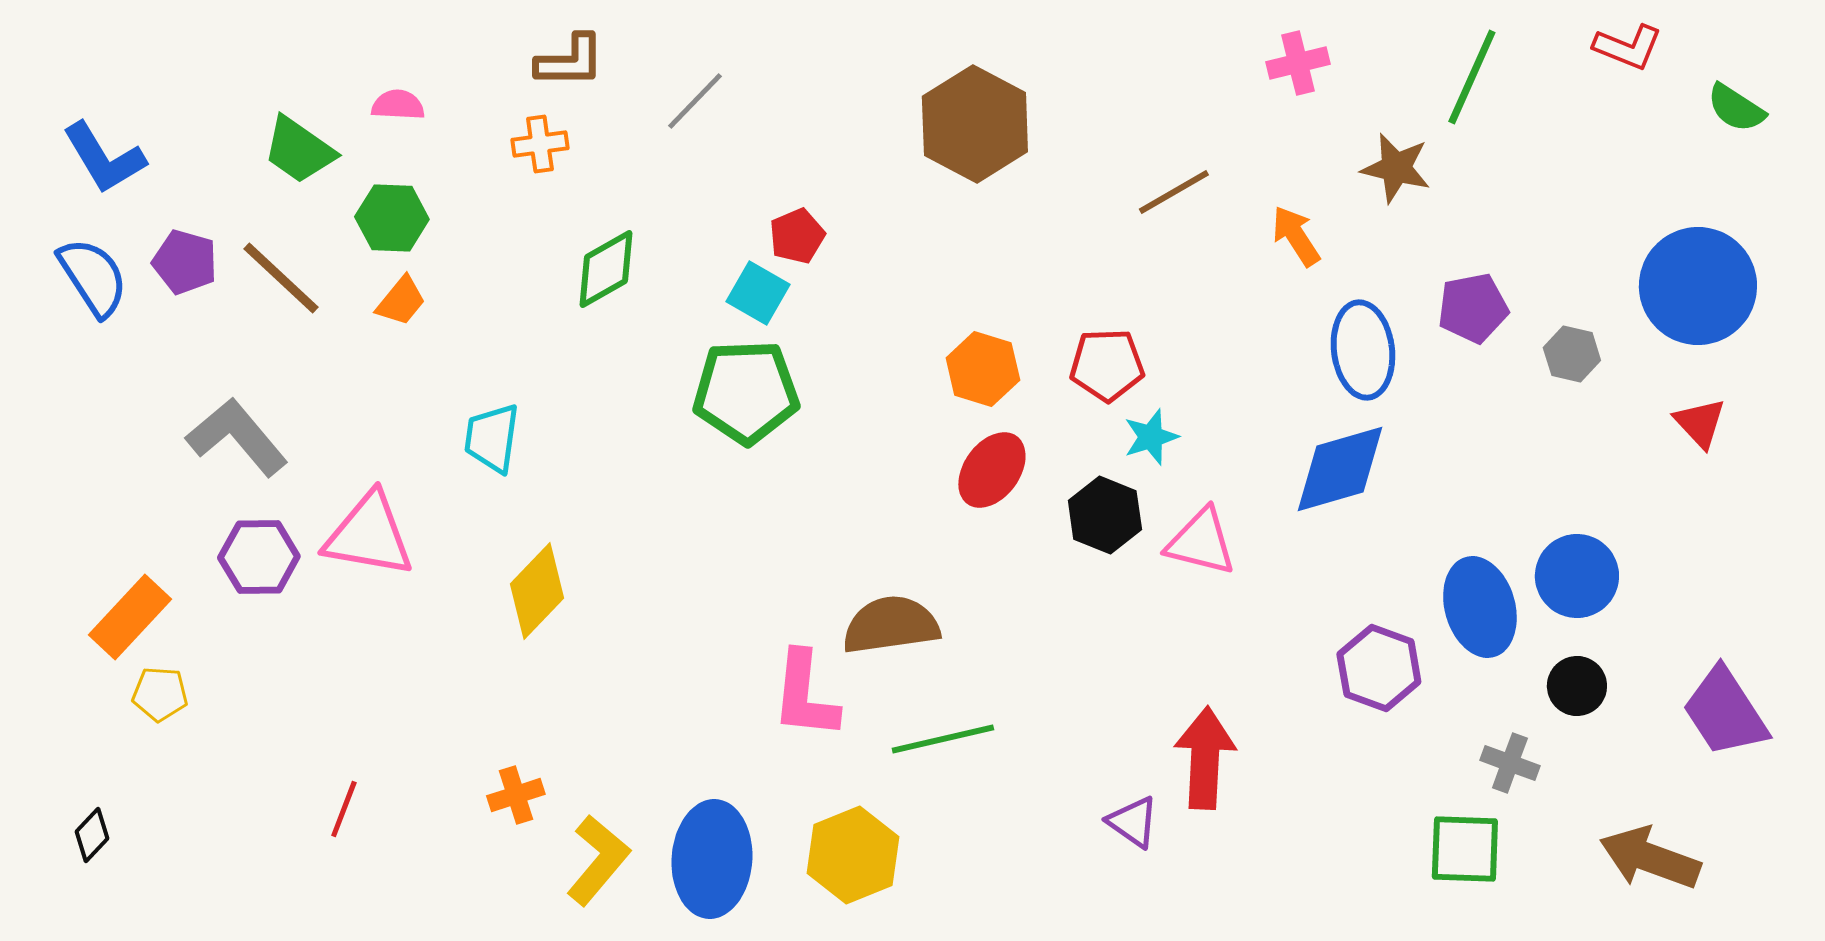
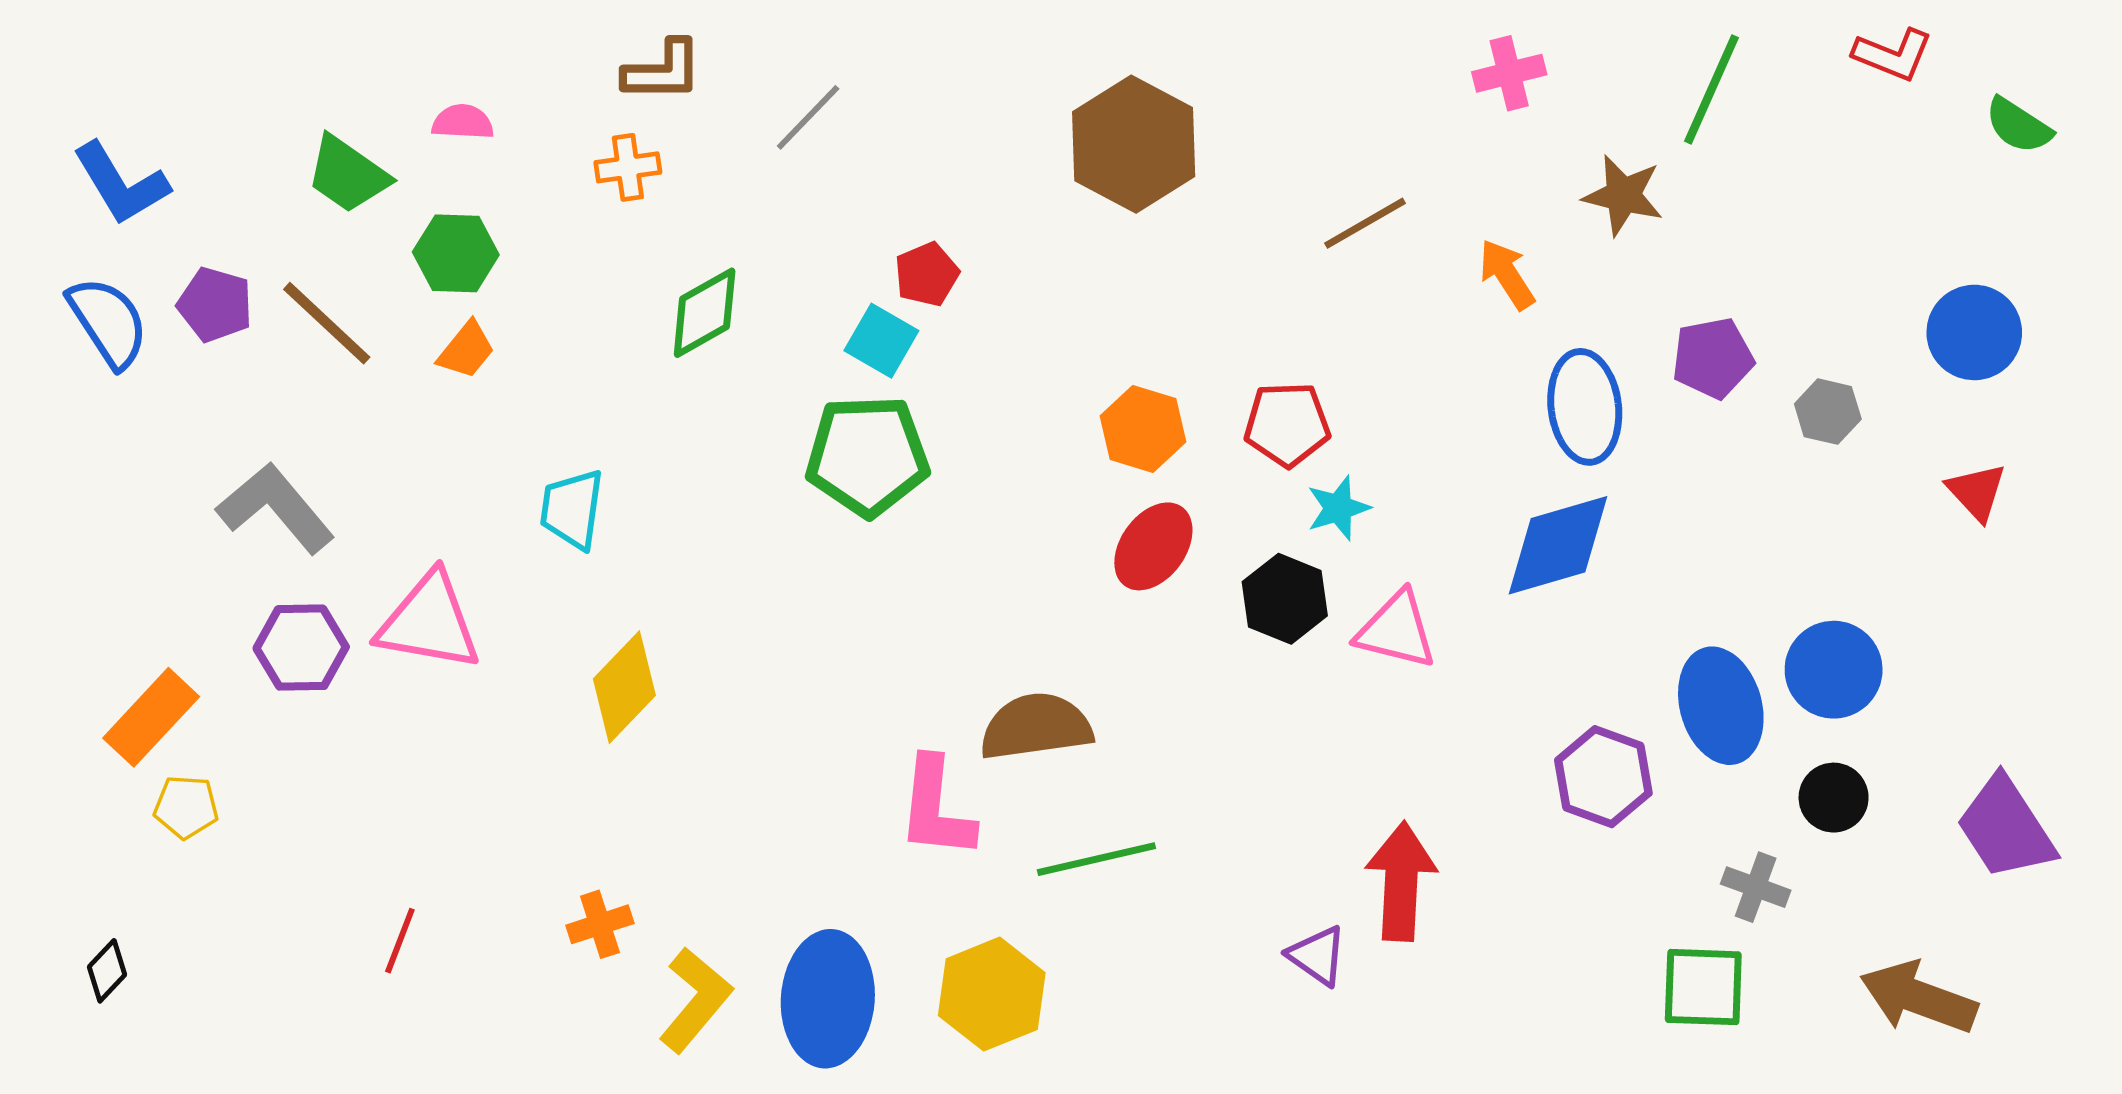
blue circle: (1698, 286) -> (1974, 332), size x0.7

